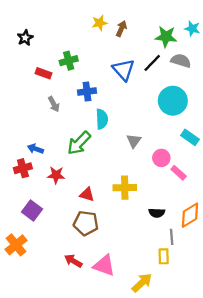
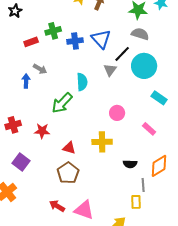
gray semicircle: (181, 61) -> (140, 34), moved
black line: (152, 63) -> (122, 54), moved
red rectangle: (43, 73) -> (31, 42), turned -40
blue cross: (87, 92) -> (75, 41), moved
gray arrow: (54, 104) -> (40, 69), turned -32
gray triangle: (134, 141) -> (110, 70), moved
blue arrow: (35, 149) -> (26, 81), moved, turned 72
pink circle: (161, 158) -> (117, 113), moved
brown pentagon: (86, 223) -> (68, 173), turned 30

